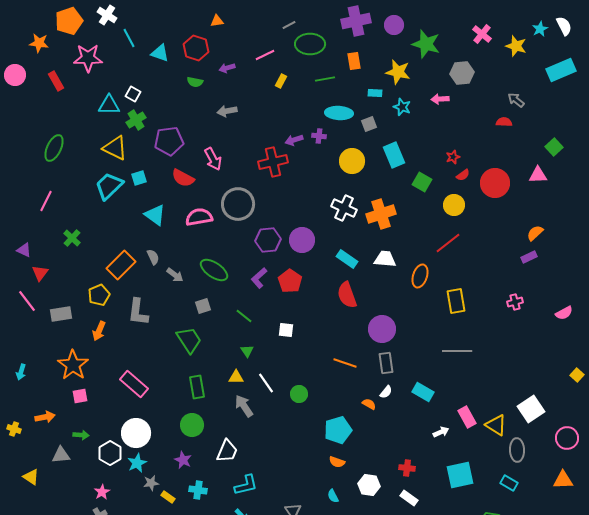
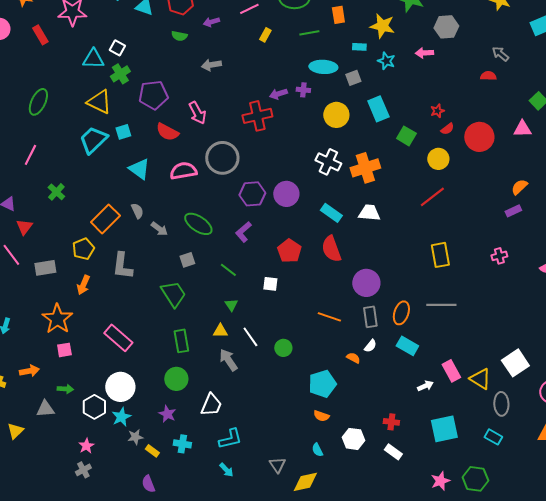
orange ellipse: (420, 276) -> (401, 313), moved
red pentagon: (290, 281) -> (289, 251), moved
yellow triangle: (31, 477) -> (15, 431), turned 42

